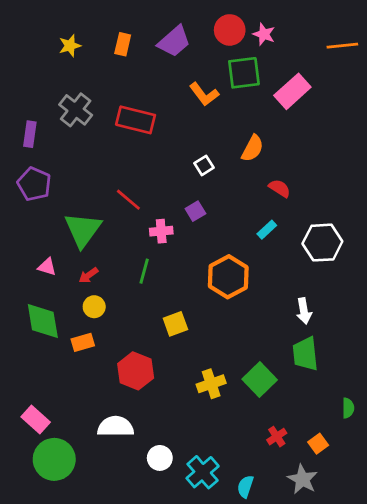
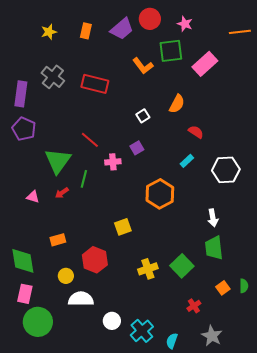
red circle: (230, 30) -> (150, 19), moved
purple rectangle: (30, 134) -> (21, 94), size x1.4
pink triangle: (47, 267) -> (33, 197), moved
green line: (144, 271) -> (84, 179), moved
yellow circle: (94, 307) -> (66, 276), moved
green diamond: (43, 321) -> (23, 261), moved
pink rectangle: (36, 419) -> (25, 294), turned 60
orange square: (318, 444) -> (223, 288), moved

